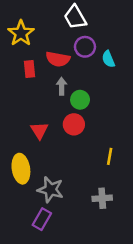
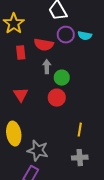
cyan semicircle: (108, 59) -> (85, 36), moved, turned -56
red triangle: (39, 131) -> (21, 95), moved
yellow line: (110, 156) -> (80, 130), moved

